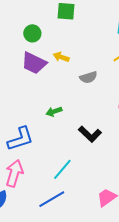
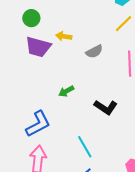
cyan line: (62, 169) -> (85, 147), turned -60

